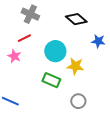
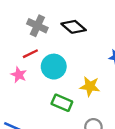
black diamond: (76, 19) -> (74, 27), moved
cyan circle: (55, 51) -> (54, 67), moved

